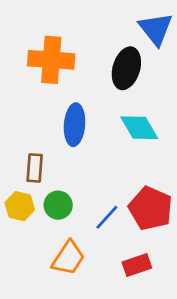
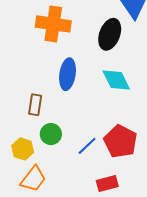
yellow hexagon: (20, 206) -> (23, 149), moved
orange trapezoid: (68, 258) -> (33, 179), moved

